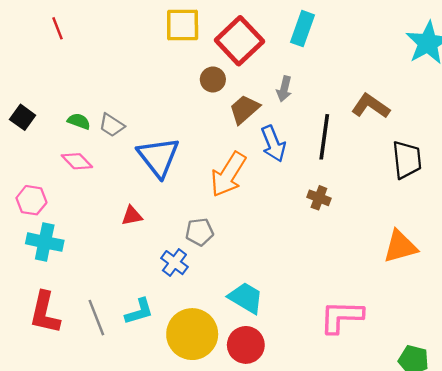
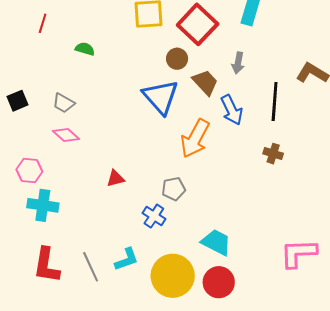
red line: (58, 28) -> (43, 23), turned 42
brown trapezoid: (244, 109) -> (205, 82), turned 92
black square: (23, 117) -> (18, 101), turned 35
green semicircle: (79, 121) -> (85, 49), moved
gray trapezoid: (112, 125) -> (64, 103), moved
blue triangle: (158, 157) -> (160, 97), moved

